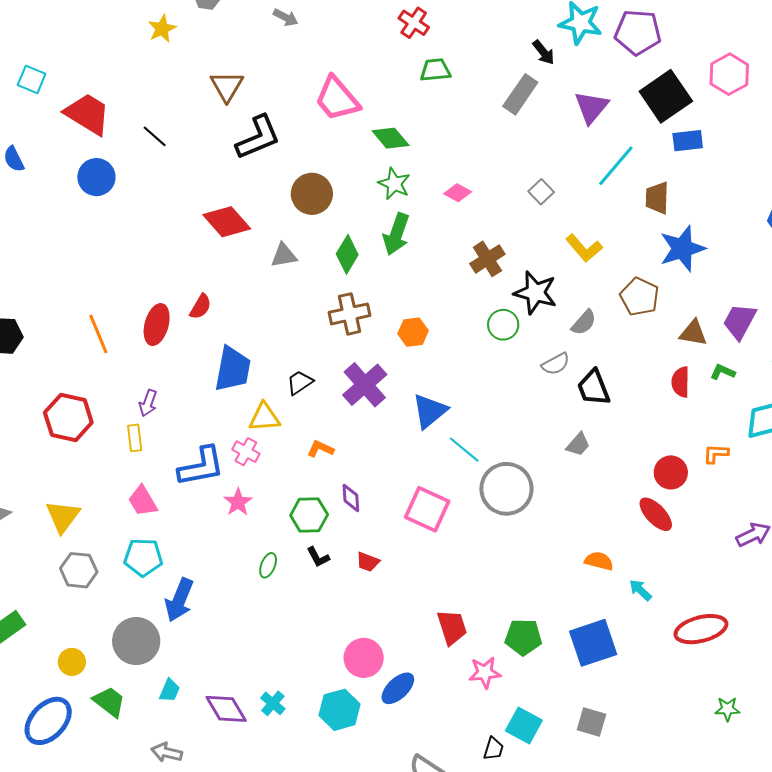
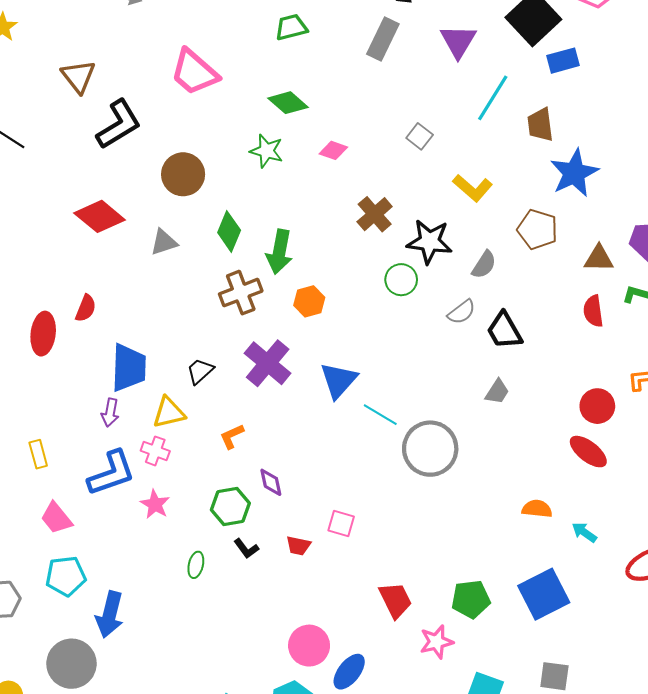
green diamond: (391, 138) -> (288, 103), moved
green arrow: (396, 234) -> (279, 252), moved
purple arrow: (148, 403) -> (110, 413), moved
orange L-shape: (320, 449) -> (232, 436), turned -40
pink square: (427, 509) -> (341, 524), moved, size x0.6

